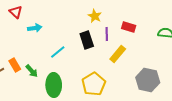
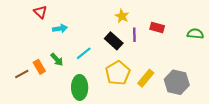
black rectangle: (87, 40) -> (114, 41), turned -30
yellow rectangle: (118, 54) -> (146, 78), moved
green arrow: (32, 71) -> (57, 60), moved
yellow pentagon: (94, 84) -> (118, 73), moved

